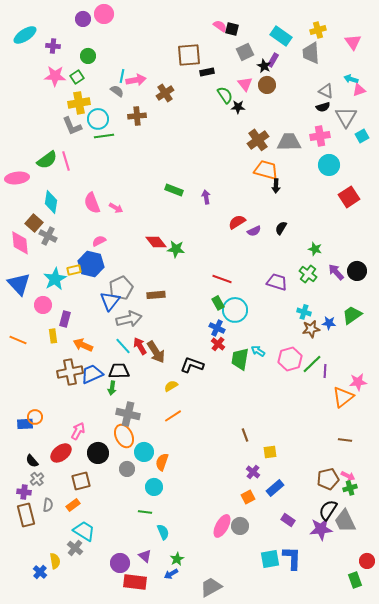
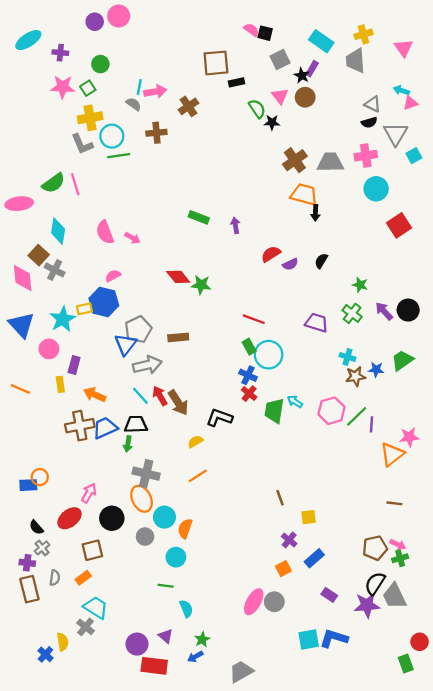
blue L-shape: (292, 558) -> (334, 638), turned -75

